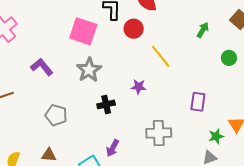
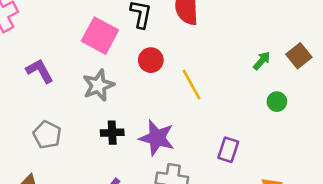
red circle: (134, 29) -> (151, 60), moved
green arrow: (203, 30) -> (262, 61), moved
purple star: (139, 87) -> (157, 138), moved, size x1.8

